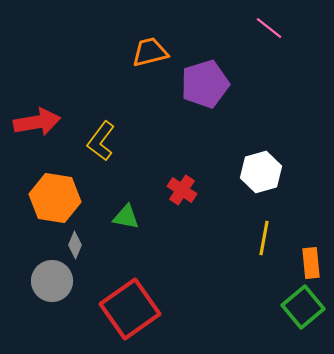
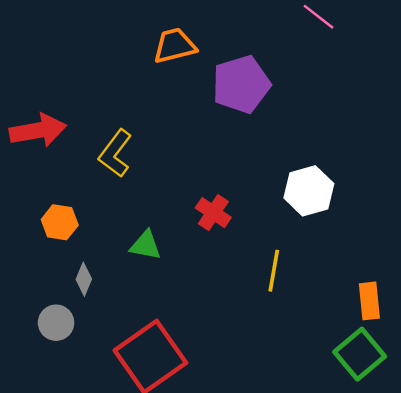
orange hexagon: (55, 198) -> (60, 222), size x0.6
yellow line: (264, 238) -> (274, 271), moved
gray circle: (52, 281) -> (56, 323), size x0.7

